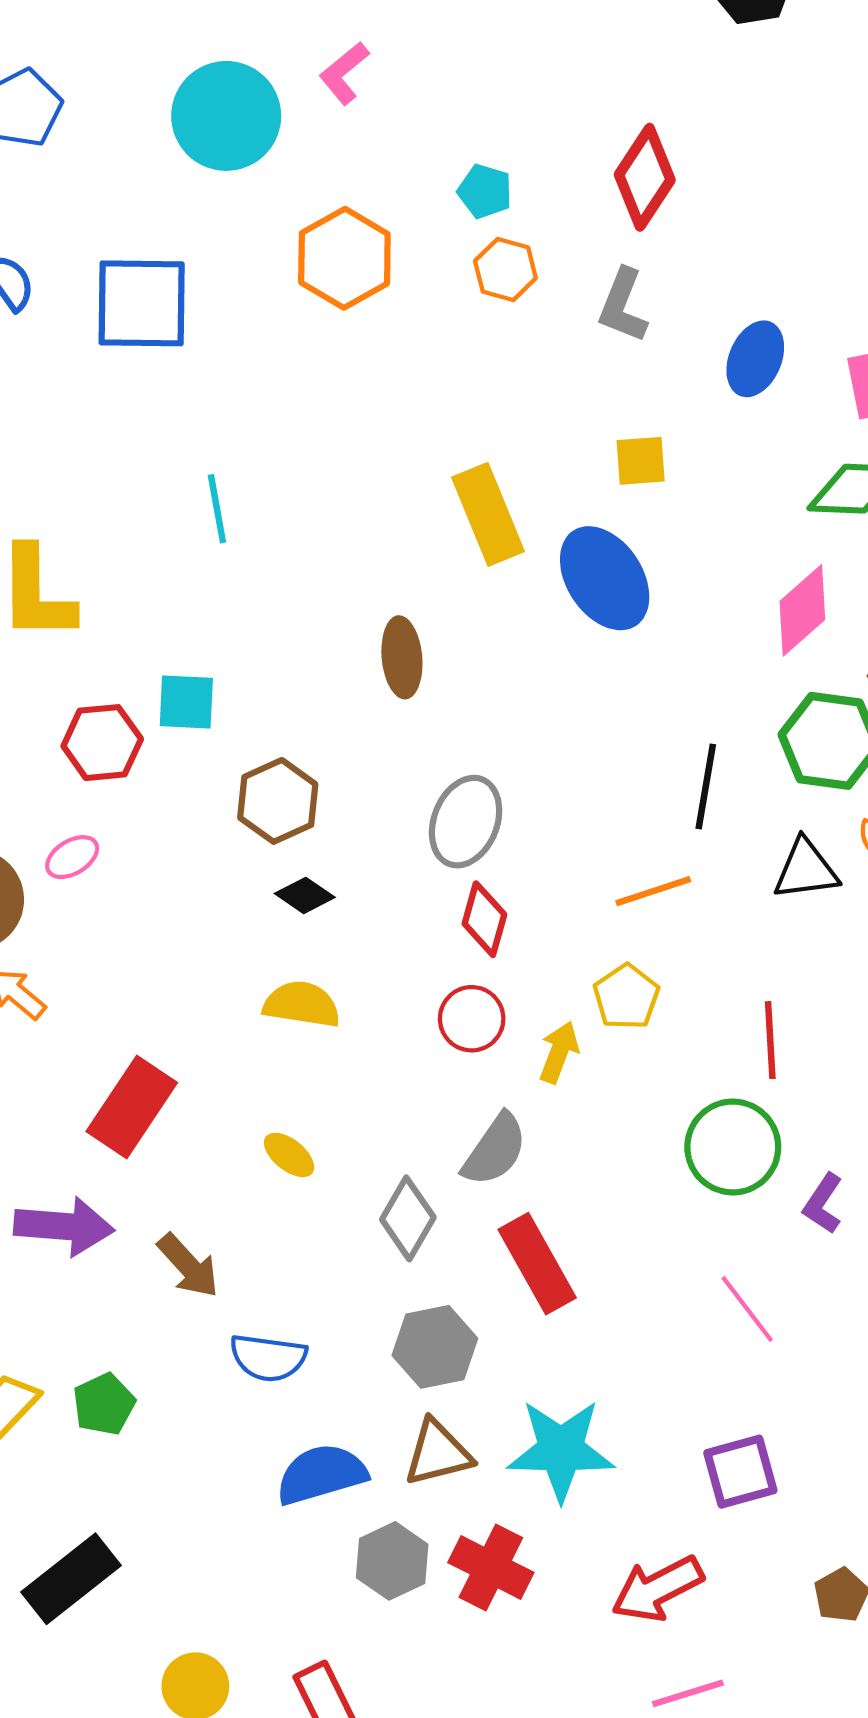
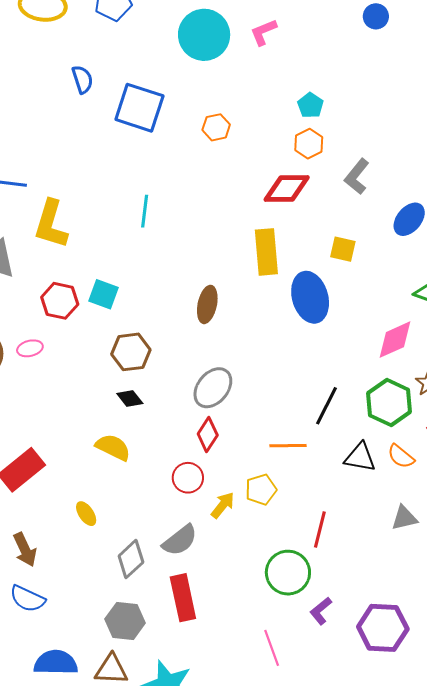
red diamond: (645, 177) -> (287, 188), moved, turned 39
orange hexagon: (344, 258) -> (216, 127), moved, size x0.6
blue semicircle: (268, 1358) -> (27, 599), moved

